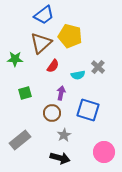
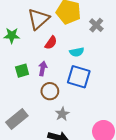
gray cross: (98, 67) -> (96, 25), moved
purple arrow: (61, 93) -> (43, 68), moved
blue square: (88, 110) -> (79, 77), moved

